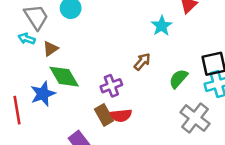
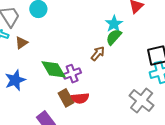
green diamond: (64, 77) -> (54, 69), moved
green semicircle: (178, 79) -> (114, 37), moved

